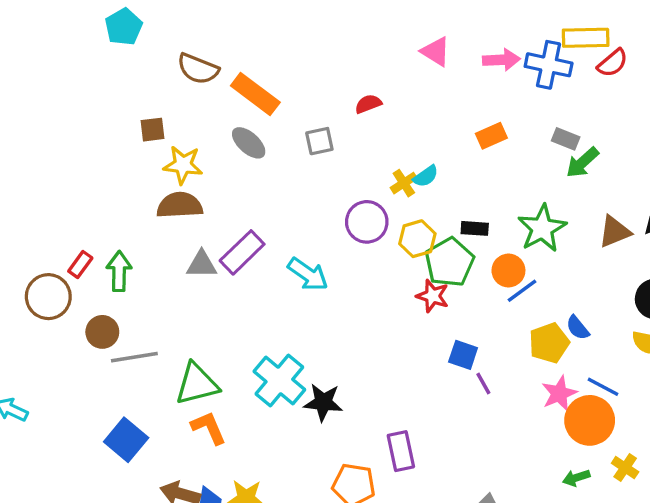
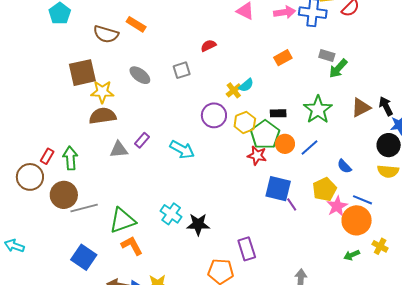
orange rectangle: (255, 94) -> (136, 24), moved, size x0.7
brown square: (153, 130) -> (82, 73), size x1.8
purple rectangle: (242, 252) -> (142, 140), size x0.6
orange circle: (508, 271) -> (285, 144), moved
brown circle: (102, 332) -> (64, 195), size x1.4
yellow pentagon: (549, 343) -> (324, 189), moved
blue square: (463, 355) -> (278, 189), size x1.5
cyan cross: (279, 380) -> (171, 214), size x0.7

